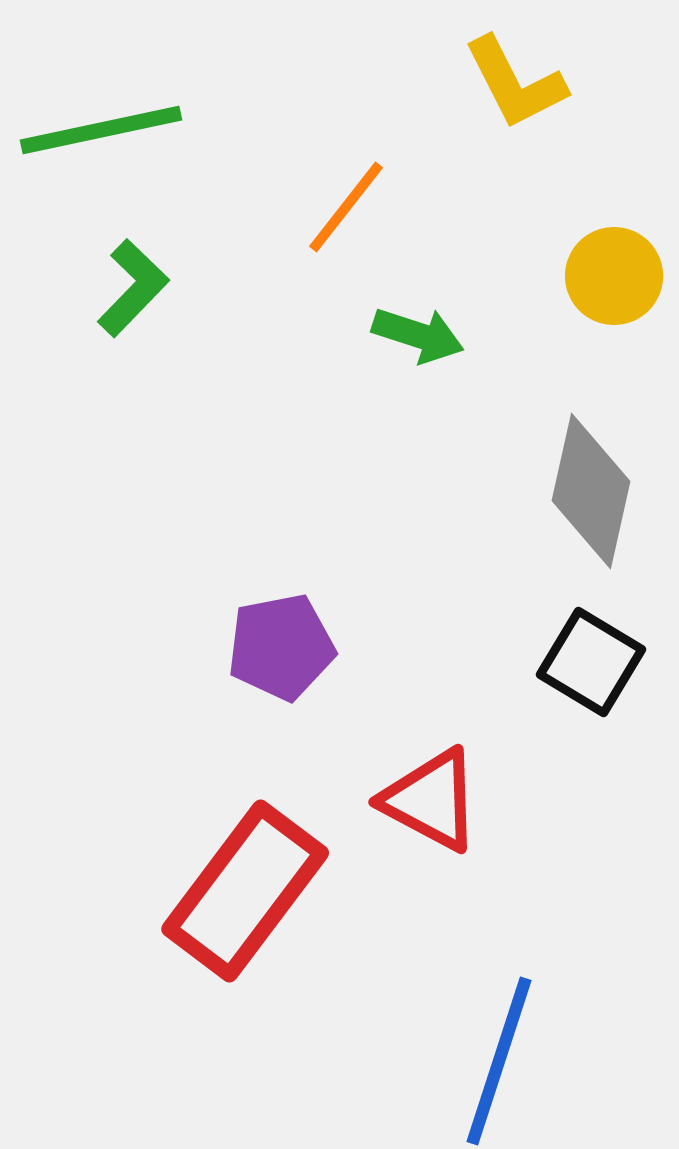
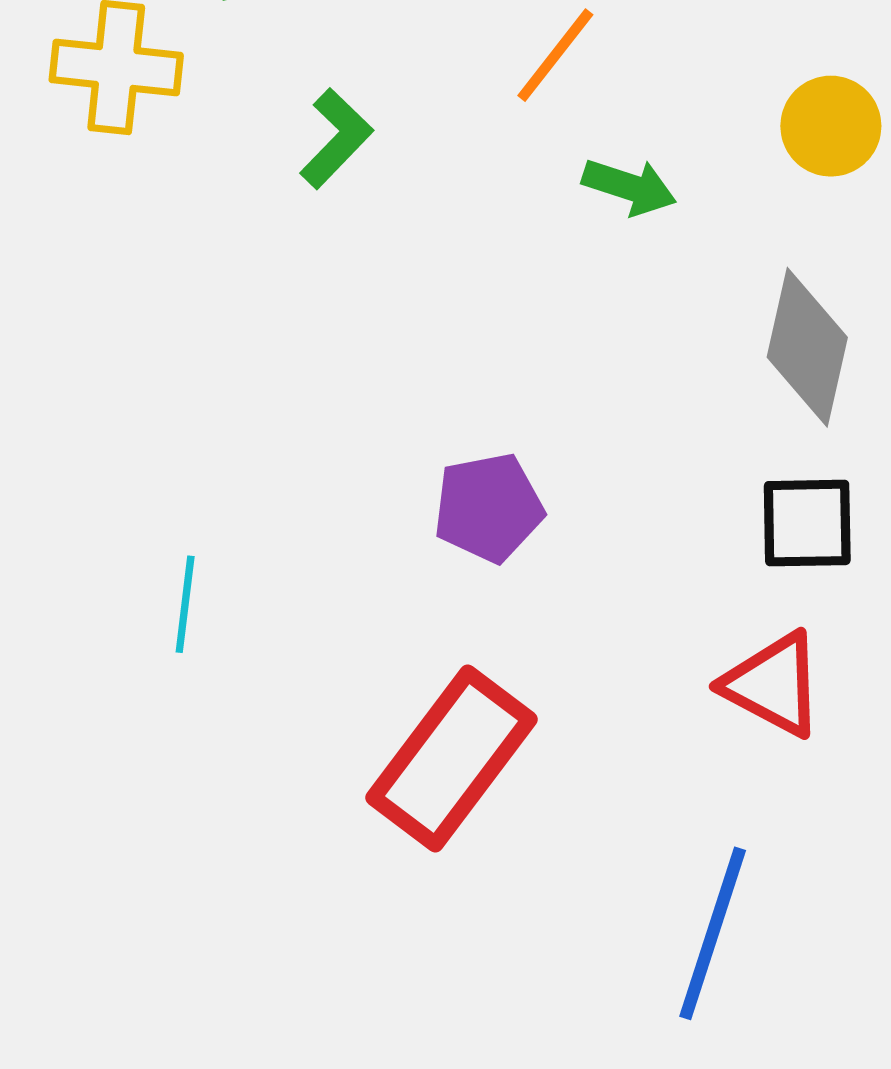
black square: (591, 662) -> (807, 523), turned -32
red triangle: (431, 800) -> (773, 684), moved

